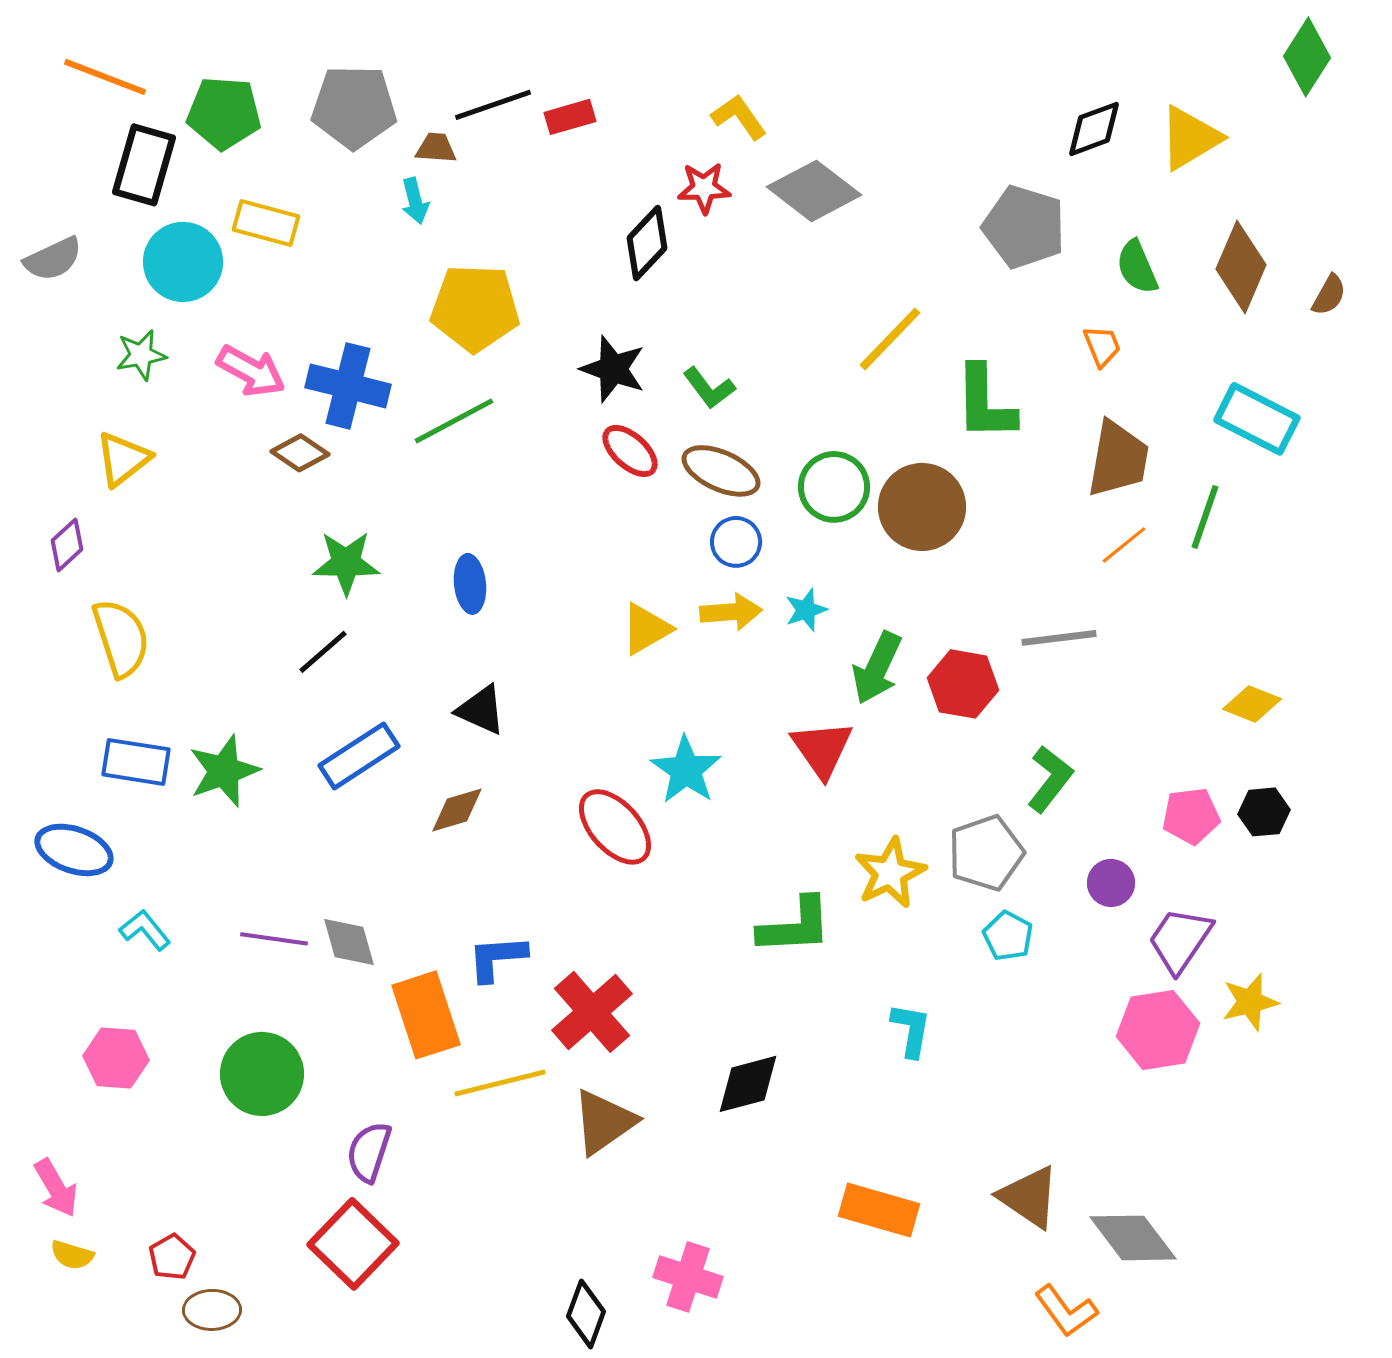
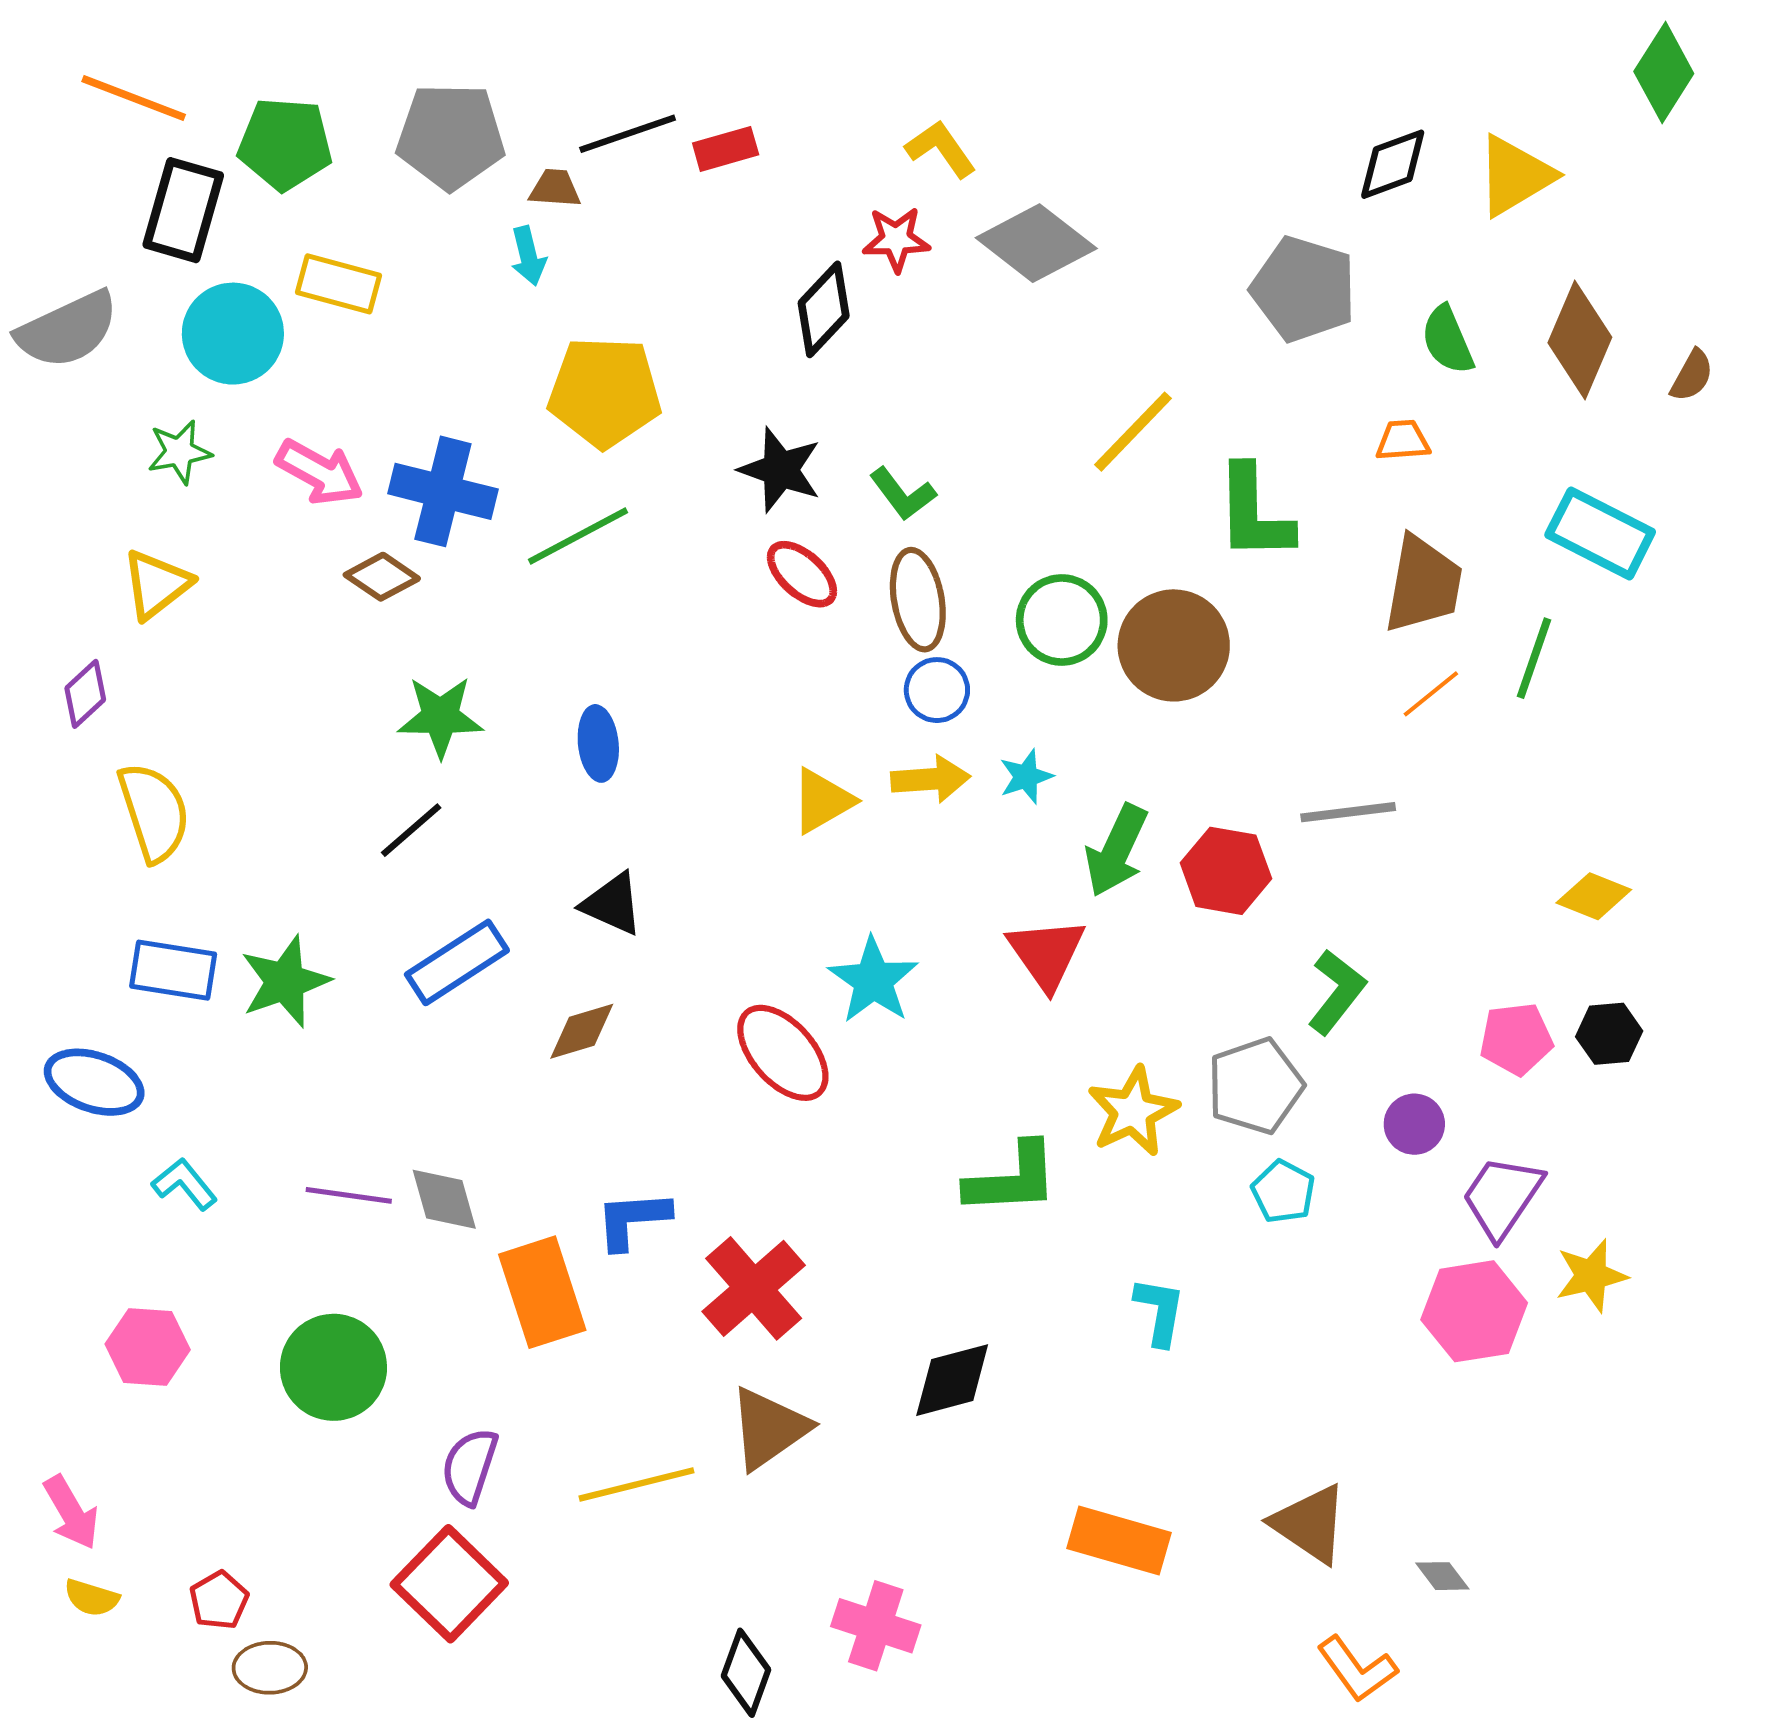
gray semicircle: (53, 259) -> (67, 330), size x1.4
orange trapezoid: (1102, 346) -> (1403, 440), turned -72
brown ellipse: (721, 471) -> (918, 600), turned 56
yellow line: (500, 1083) -> (636, 1484), moved
gray diamond: (1133, 1238) -> (1442, 1576), size x0.5

